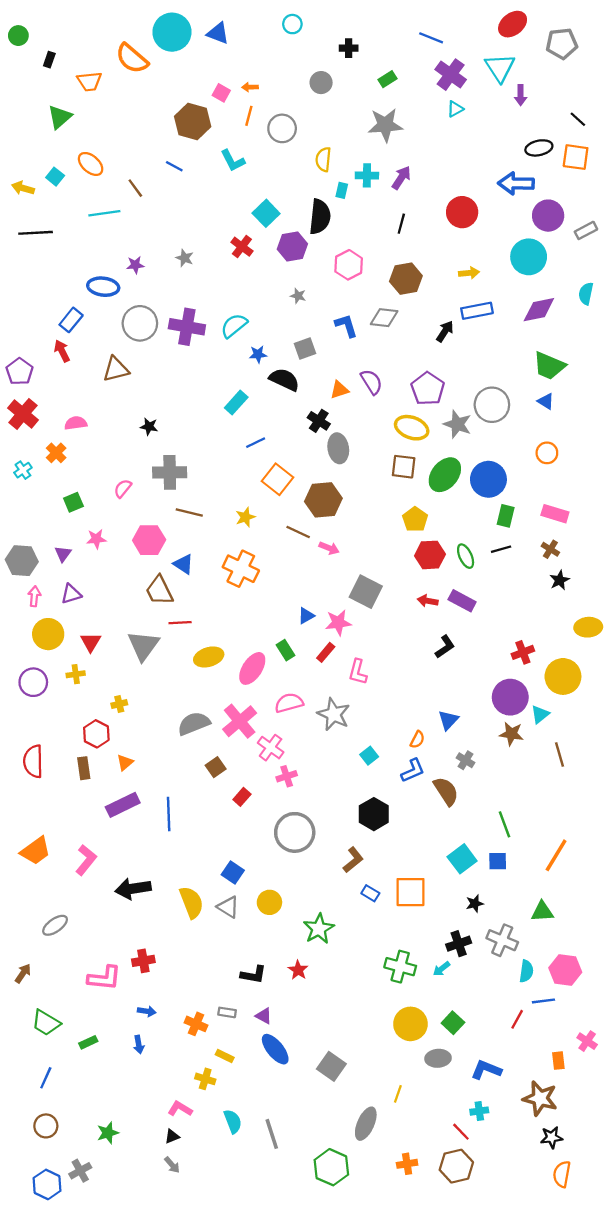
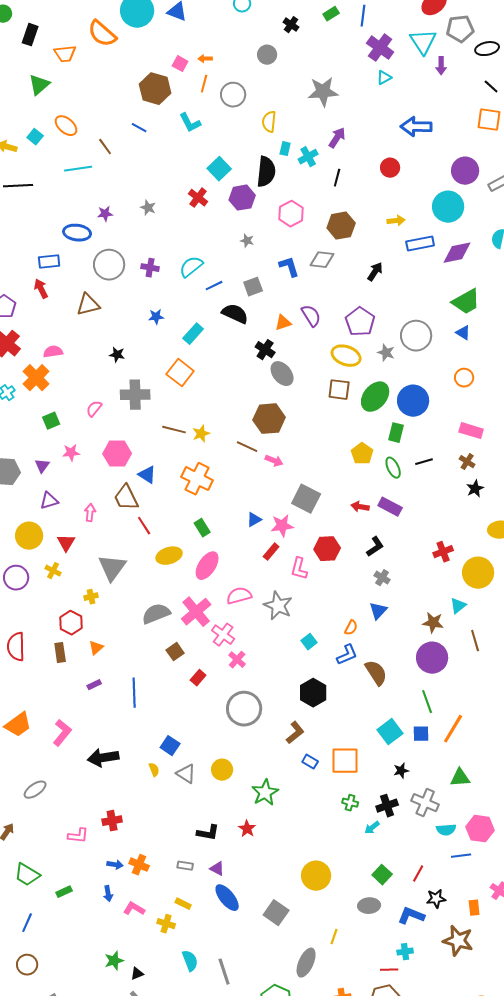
blue line: (431, 38) -> (363, 16), turned 75
gray pentagon: (562, 44) -> (460, 29), moved
black cross: (349, 48) -> (291, 25), turned 35
black rectangle: (49, 60) -> (30, 35), size x1.5
green rectangle: (388, 79) -> (331, 14), moved
black ellipse: (539, 148) -> (487, 49), moved
cyan cross: (367, 175) -> (308, 157), moved, turned -30
blue arrow: (516, 183) -> (416, 127), moved
red circle: (462, 212) -> (390, 168), size x0.7
blue rectangle: (477, 311) -> (420, 244), moved
blue rectangle: (71, 320) -> (49, 262), turned 45
purple cross: (187, 327) -> (150, 268), size x0.6
blue star: (258, 354) -> (156, 317), moved
green trapezoid: (549, 366) -> (466, 302), turned -52
gray star: (457, 424) -> (386, 353), size x0.7
blue line: (256, 443) -> (214, 286), moved
gray ellipse: (338, 448) -> (282, 374), turned -30
orange cross: (56, 453) -> (36, 378), size x1.5
orange square: (277, 479) -> (180, 373), moved
brown line: (189, 513) -> (174, 430), moved
green rectangle: (506, 516) -> (396, 433), moved
yellow pentagon: (415, 519) -> (362, 454), moved
red hexagon: (430, 555) -> (327, 549), moved
pink arrow: (34, 596) -> (90, 513), moved
red line: (180, 623) -> (144, 526), turned 60
gray triangle: (143, 646) -> (112, 568), moved
green rectangle: (286, 650) -> (202, 528), moved
yellow cross: (76, 674) -> (53, 571), turned 35
purple circle: (510, 697) -> (432, 658), moved
gray cross: (466, 760) -> (382, 578), moved
pink cross: (287, 776) -> (237, 660), turned -30
purple rectangle: (123, 805) -> (94, 685), size x0.5
orange line: (556, 855) -> (453, 729), moved
blue square: (233, 873) -> (170, 746), moved
yellow semicircle: (191, 902) -> (154, 770), size x0.5
green cross: (400, 967) -> (350, 803), moved, size x0.6
cyan semicircle: (526, 971) -> (446, 830), turned 78
pink L-shape: (104, 978) -> (78, 836), size x0.7
red line: (517, 1019) -> (418, 874), moved
orange cross: (196, 1024) -> (139, 865), moved
yellow circle: (410, 1024) -> (316, 876), moved
pink L-shape: (180, 1109) -> (134, 909), moved
red line: (461, 1132) -> (389, 970), turned -48
green star: (108, 1133) -> (114, 961), moved
black star: (552, 1137) -> (436, 899), moved

